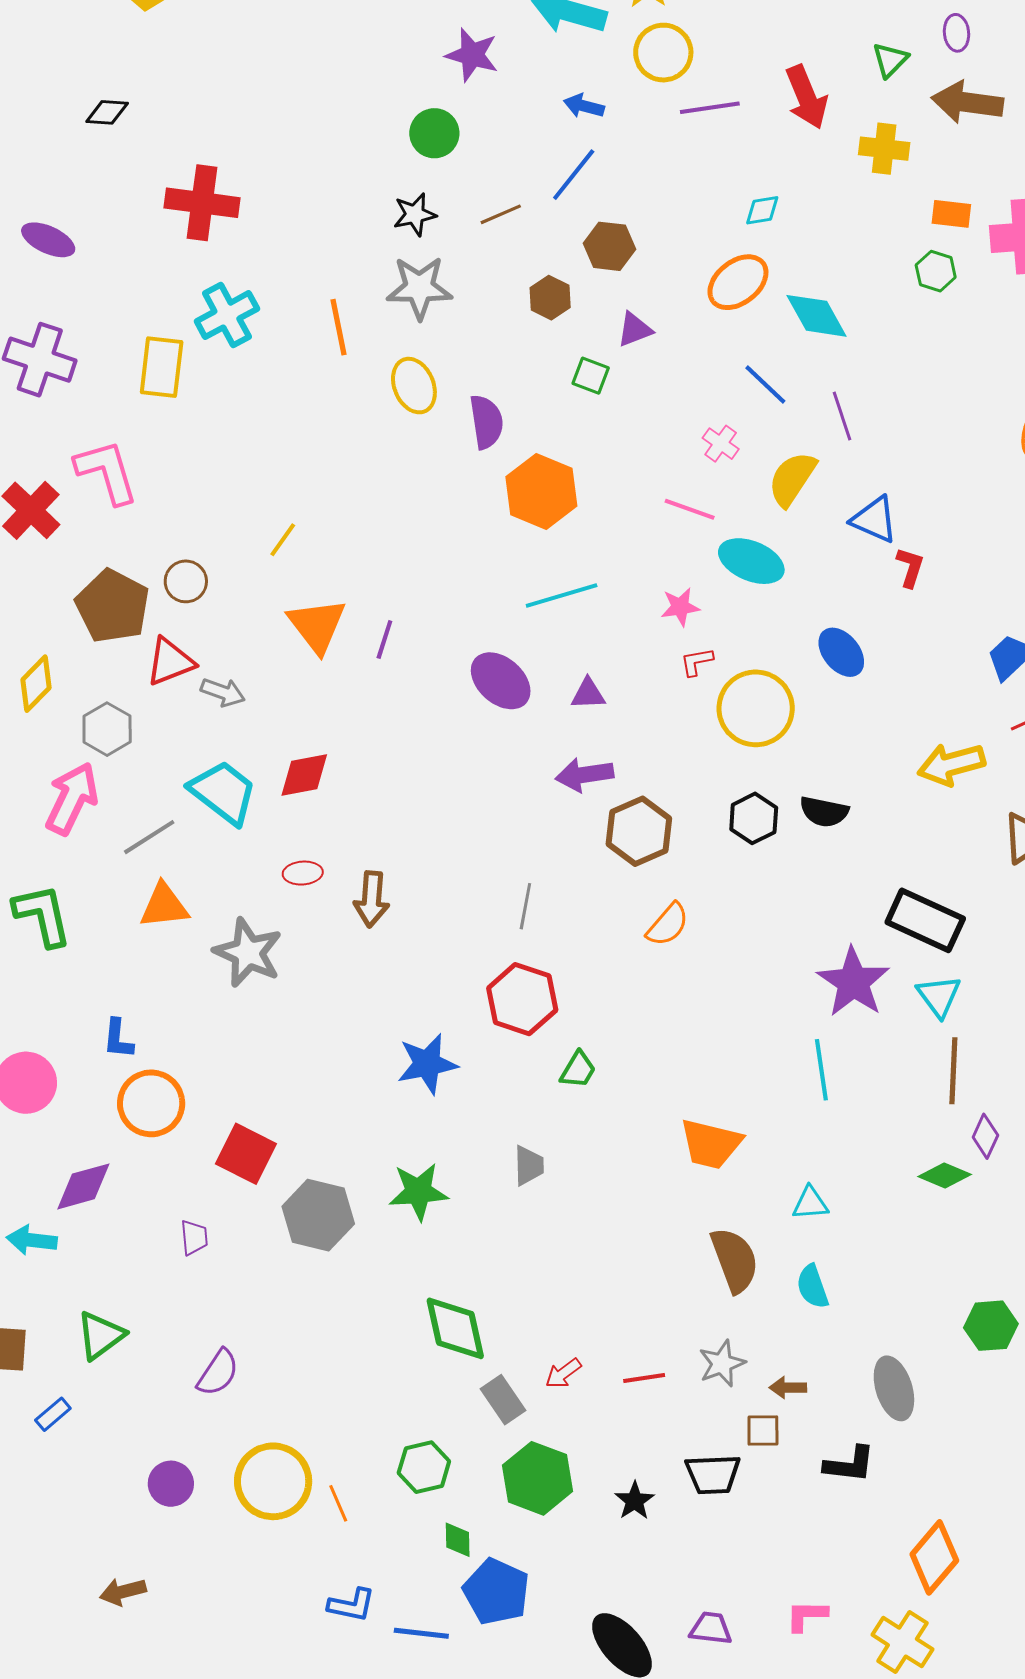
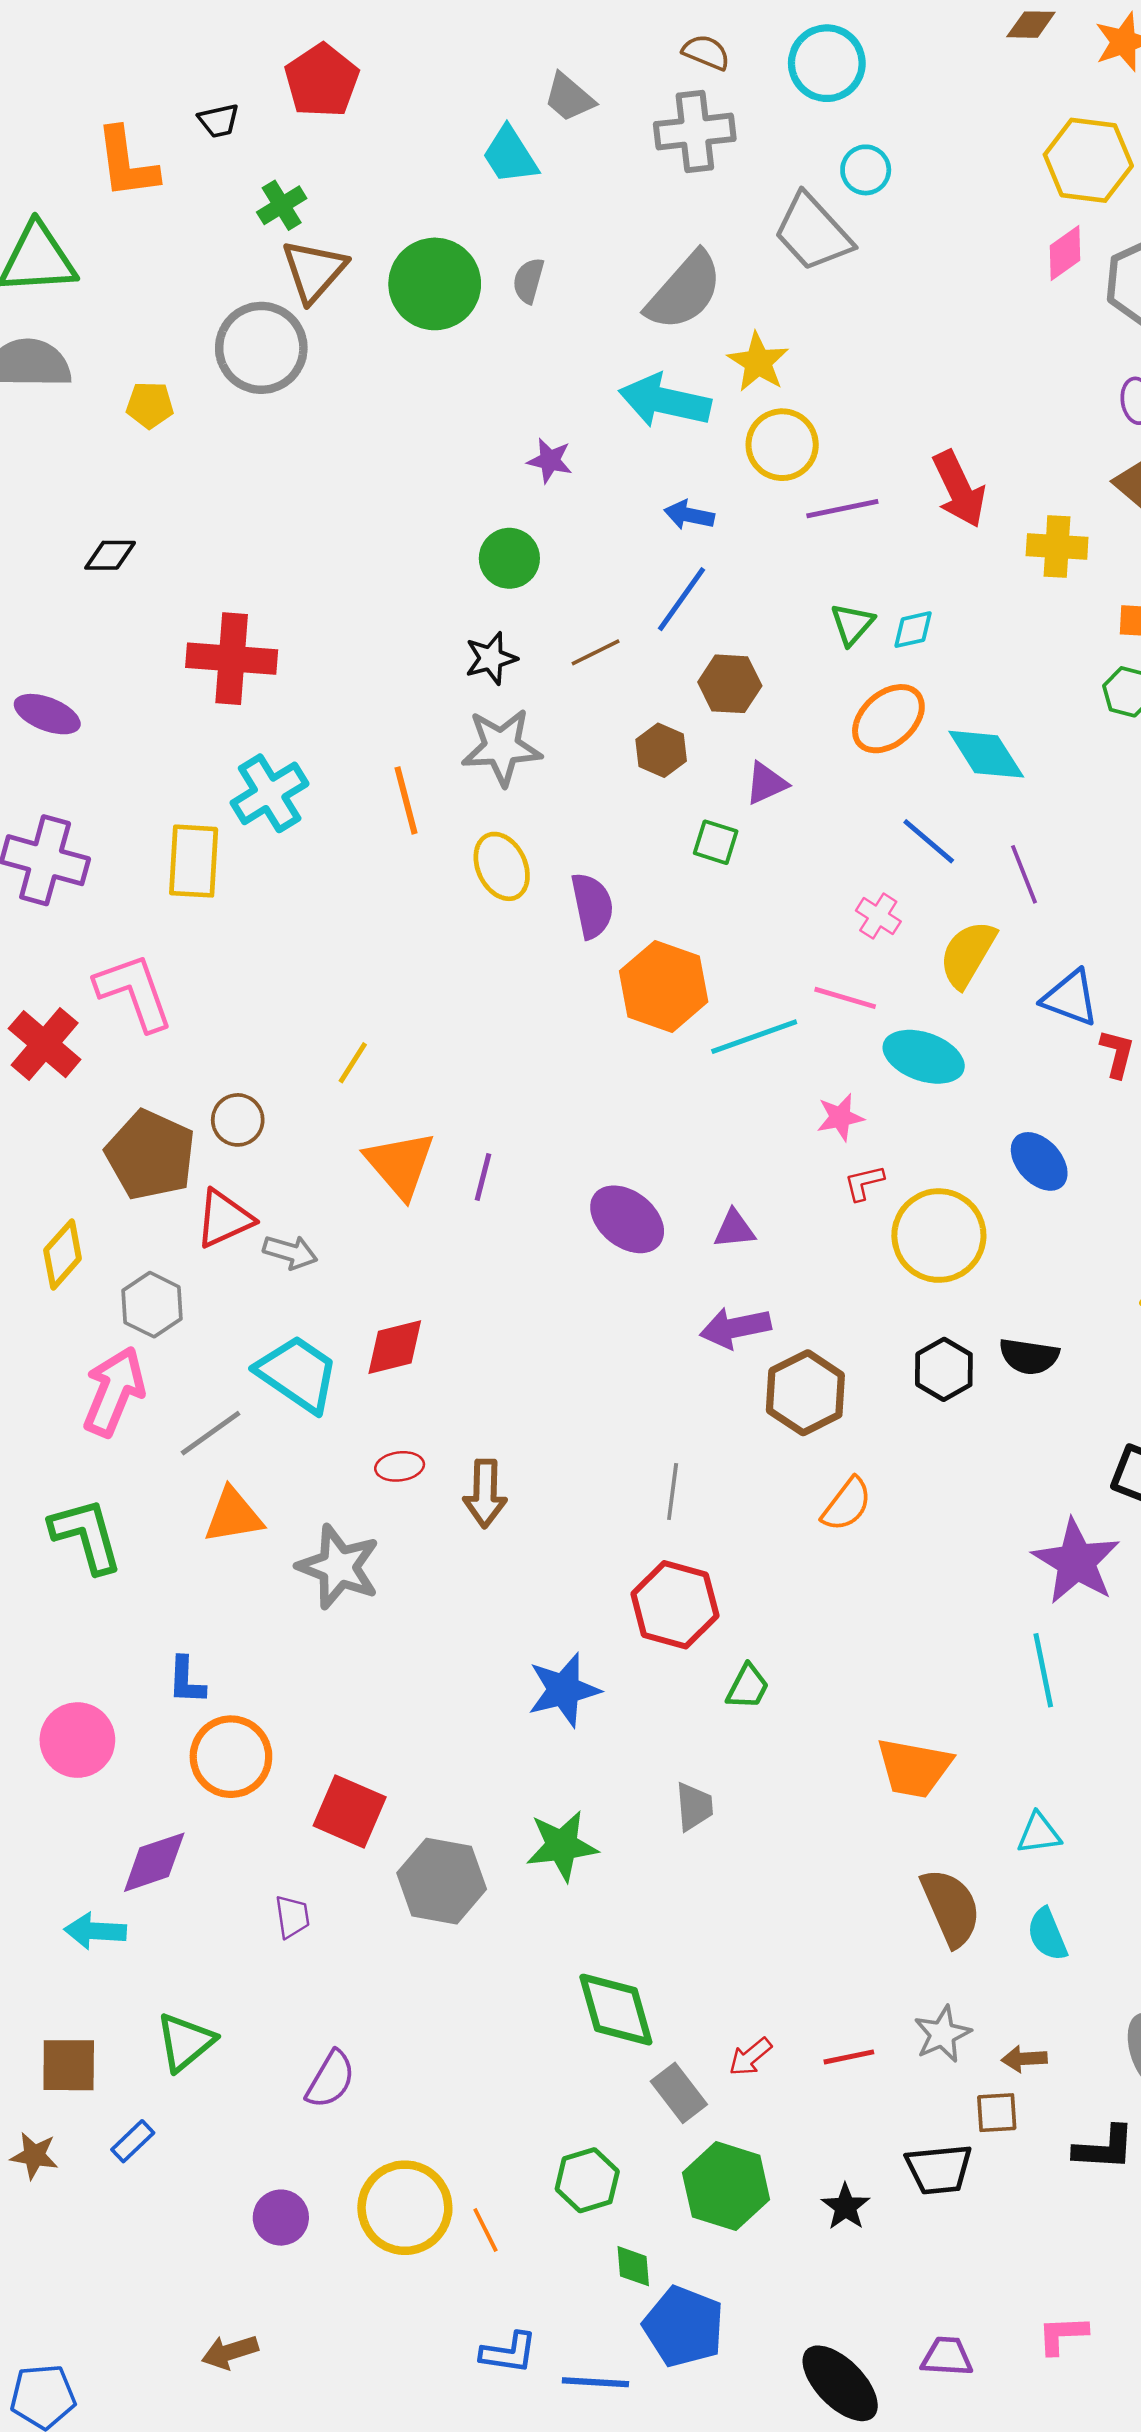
purple star: (472, 55) -> (550, 461), size x0.7
green triangle: (890, 60) -> (852, 624), moved
cyan line: (562, 595) -> (754, 1037), moved

